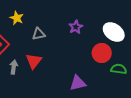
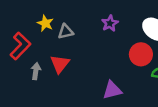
yellow star: (17, 18) -> (45, 23), moved

